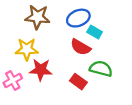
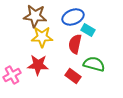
red semicircle: (81, 47) -> (75, 44), turned 72
yellow star: (27, 49) -> (42, 37), moved

